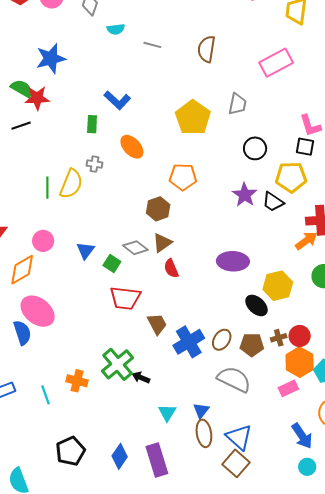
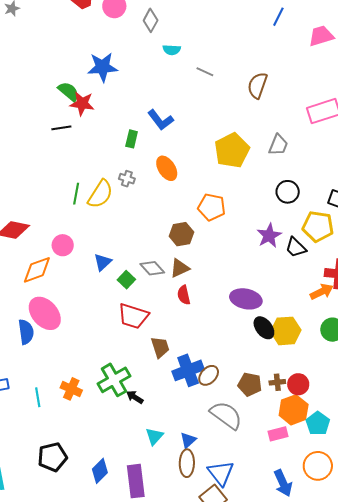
black ellipse: (257, 305) -> (264, 328), moved
brown ellipse: (222, 340) -> (209, 375), moved

